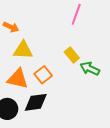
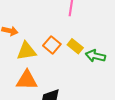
orange square: (43, 75) -> (52, 45), moved

